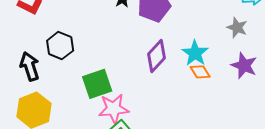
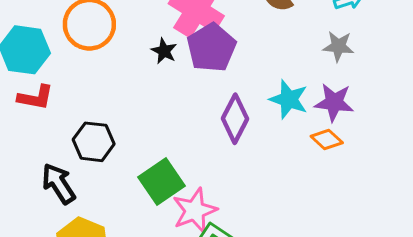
purple star: (244, 66) -> (334, 102), moved
orange diamond: (200, 72) -> (327, 140), moved

